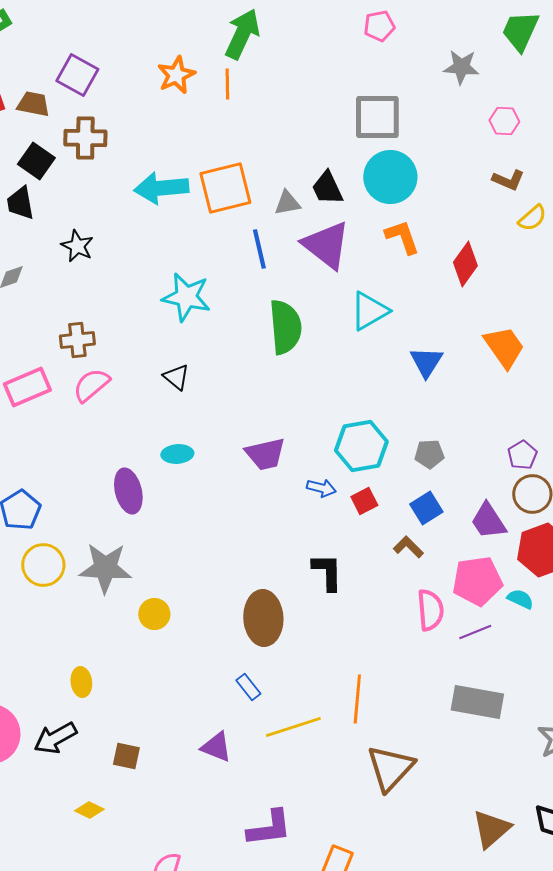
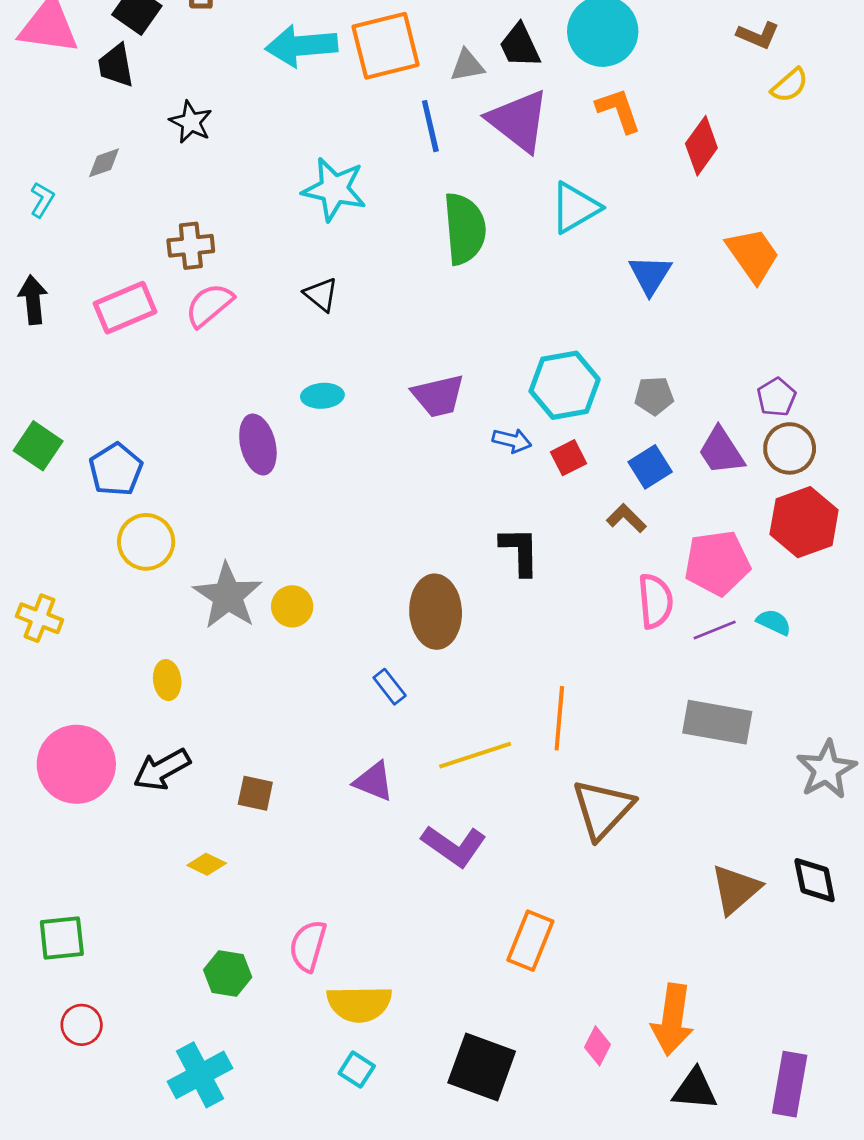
purple trapezoid: (488, 521) -> (721, 451), moved
gray star: (105, 568) -> (228, 596), moved, turned 30
cyan semicircle: (520, 599) -> (774, 622), moved
yellow ellipse: (81, 682) -> (167, 680), moved
blue rectangle: (248, 687) -> (390, 687), moved
purple L-shape: (269, 828) -> (454, 846), moved, turned 42

